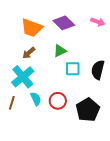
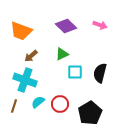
orange trapezoid: (32, 28) -> (21, 31), moved
cyan cross: (23, 77) -> (25, 80), turned -30
cyan semicircle: (36, 99) -> (38, 102), turned -104

